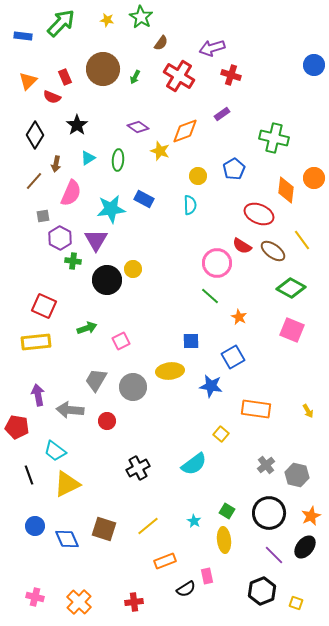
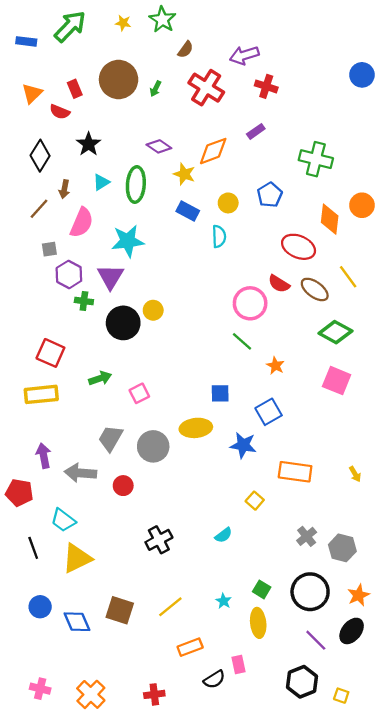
green ellipse: (118, 160) -> (136, 184), size x1.4
blue rectangle: (144, 199) -> (188, 211), moved
cyan semicircle: (194, 464) -> (224, 535), size x0.6

